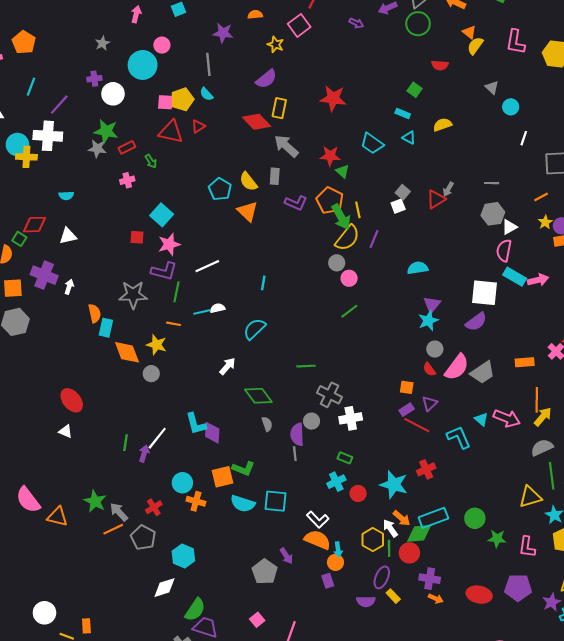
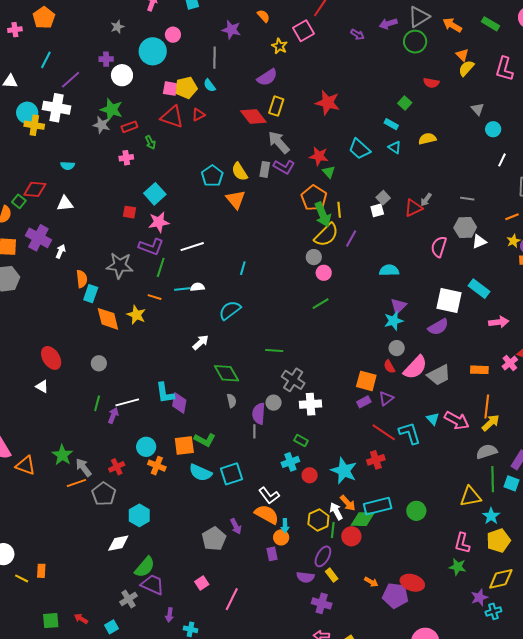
orange semicircle: (255, 15) -> (263, 16), turned 48
purple L-shape: (296, 203) -> (284, 167), moved
pink semicircle: (504, 251) -> (439, 247), moved
pink arrow: (538, 280) -> (499, 322), moved
gray circle: (151, 374) -> (99, 363), moved
orange square: (407, 387) -> (366, 381), size x1.5
red line: (417, 425) -> (384, 432), moved
white line: (157, 438) -> (127, 402), turned 30
cyan square: (276, 501) -> (231, 474), turned -30
green star: (497, 539) -> (458, 567), moved
purple cross: (430, 579) -> (322, 603), moved
purple pentagon: (518, 588) -> (395, 596), moved

